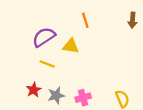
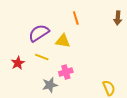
red star: (34, 90) -> (18, 63), moved
pink cross: (83, 98) -> (66, 72), moved

